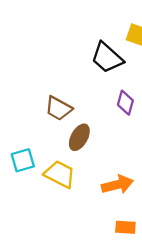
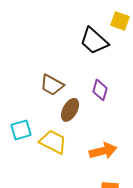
purple diamond: (125, 103) -> (100, 90), moved

